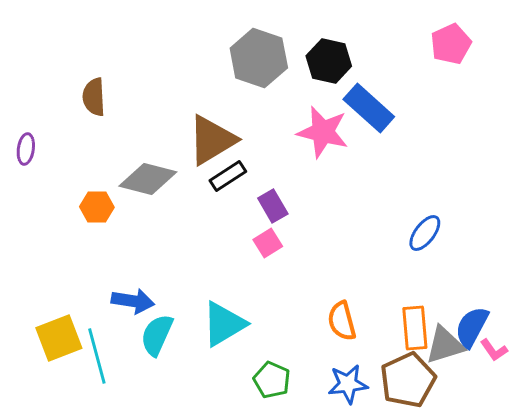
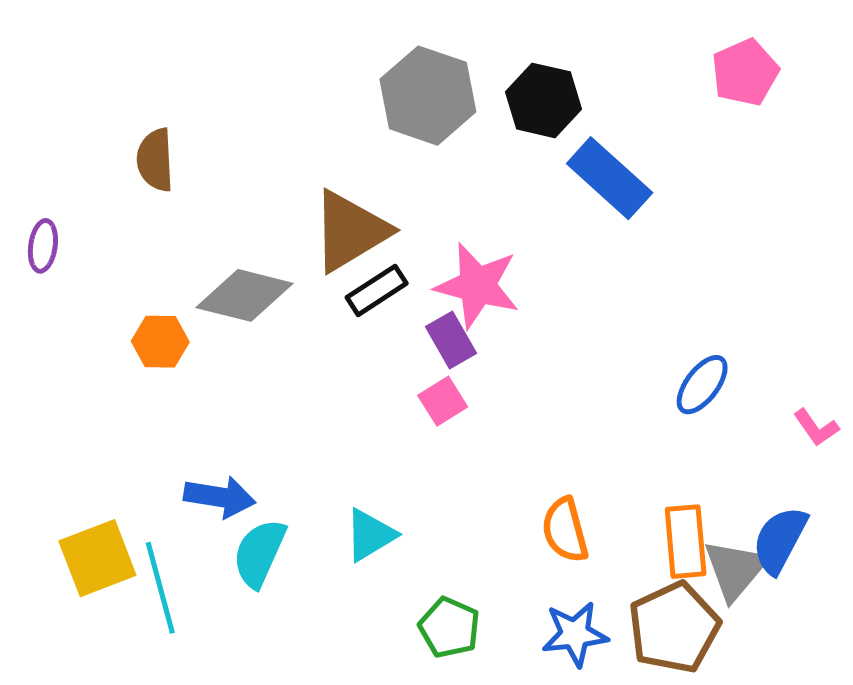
pink star: (323, 132) -> (477, 286), moved
cyan triangle: (224, 324) -> (370, 535), size x0.7
gray triangle: (445, 345) -> (735, 570), turned -33
pink L-shape: (494, 350) -> (816, 428), moved

